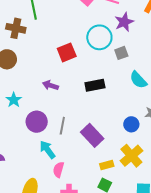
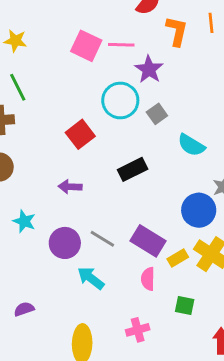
blue circle: (131, 124) -> (199, 210), size x1.5
gray line: (62, 126) -> (102, 239), turned -54
yellow rectangle: (107, 165) -> (178, 258), moved
pink semicircle: (58, 170) -> (148, 279), moved

